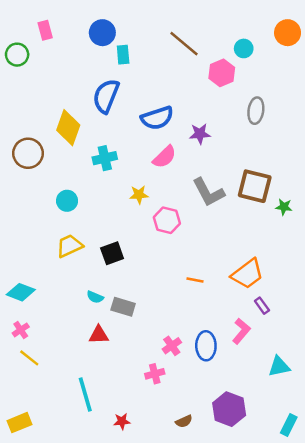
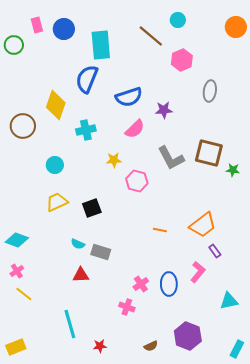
blue circle: (102, 33) -> (64, 29), moved
cyan circle: (244, 48) -> (178, 20), moved
cyan rectangle: (123, 55) -> (101, 45), size x1.8
pink cross: (155, 374) -> (127, 307), turned 35

